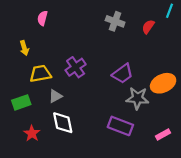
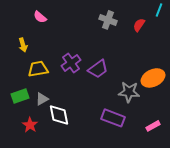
pink semicircle: (42, 18) -> (40, 17), turned -64
purple trapezoid: (123, 74) -> (98, 69), moved
gray triangle: (55, 96) -> (42, 99), moved

